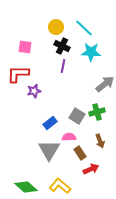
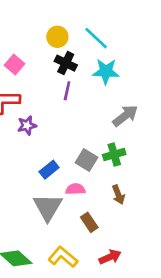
pink square: (25, 47) -> (14, 64), turned 32
brown rectangle: (80, 153) -> (89, 222), moved
red arrow: (91, 169) -> (110, 257), moved

